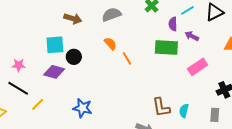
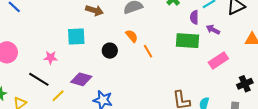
black circle: (74, 57) -> (110, 51), moved
pink star: (19, 65) -> (51, 58), moved
purple diamond: (54, 72) -> (81, 79), moved

